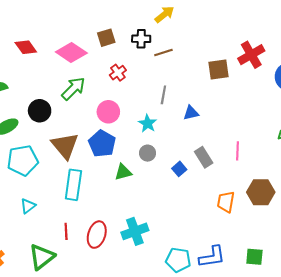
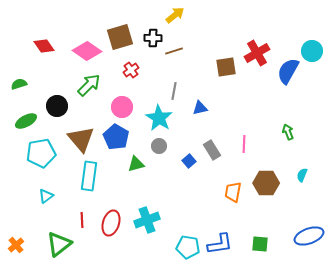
brown square: (106, 38) -> (120, 37), size x1.5
cyan star: (148, 123) -> (159, 118), size x1.5

